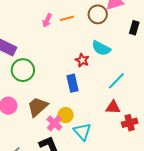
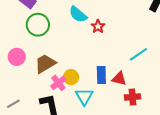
cyan semicircle: (101, 48) -> (78, 14), moved
cyan line: (116, 81) -> (138, 54), moved
blue rectangle: (72, 83) -> (101, 75), moved

